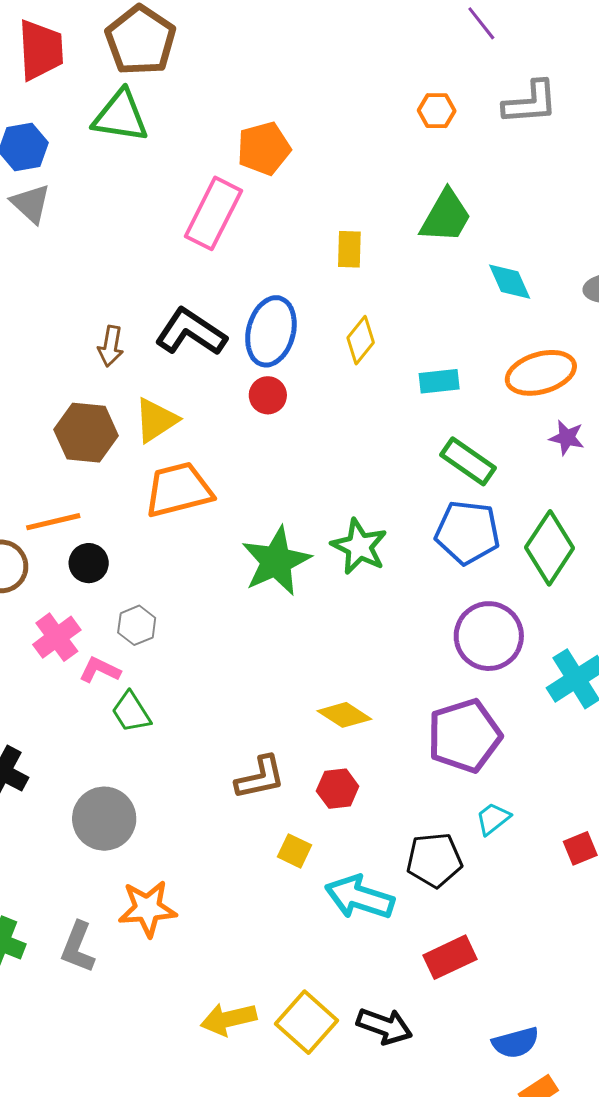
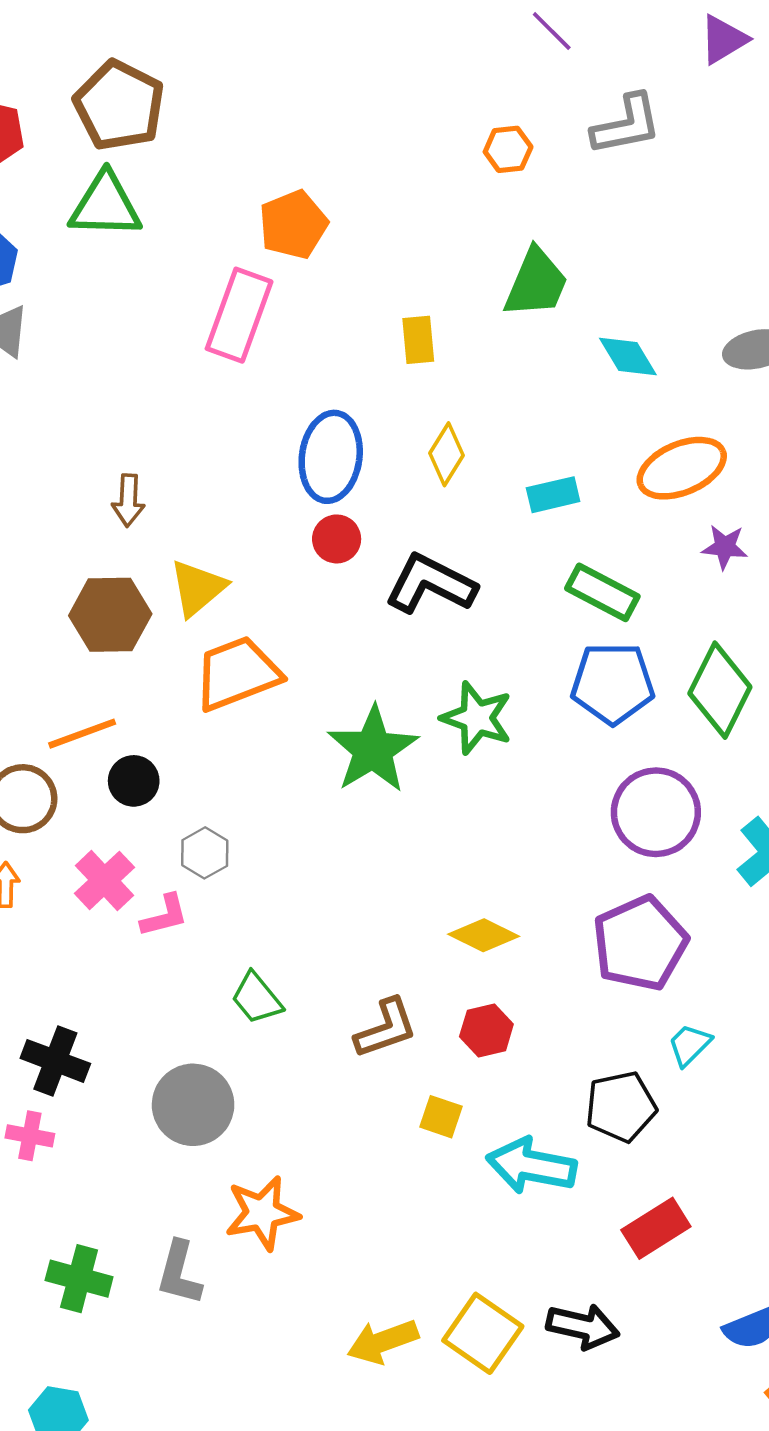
black L-shape: (191, 332) -> (431, 584), moved
pink L-shape: (100, 670) -> (164, 916), turned 147
green trapezoid: (131, 712) -> (257, 998), moved

